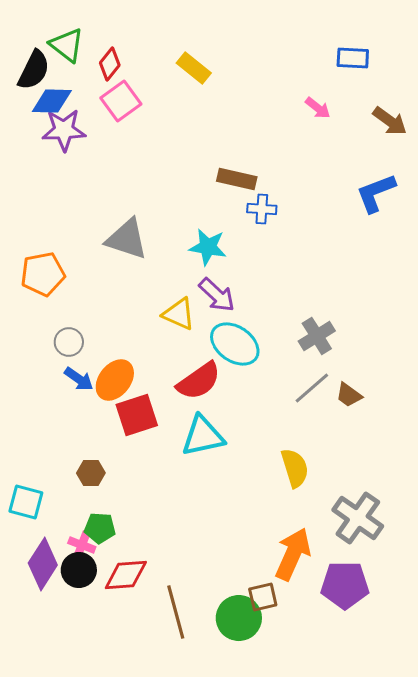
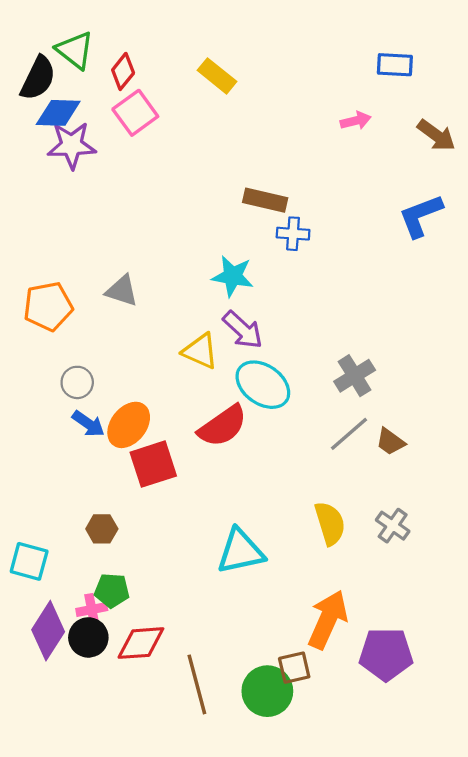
pink arrow: (318, 108) -> (356, 121), turned -52
gray triangle: (127, 239) -> (122, 291), moved, size x0.7
cyan triangle: (203, 436) -> (240, 551), moved
gray cross: (358, 518) -> (393, 526), moved, size x0.6
pink cross: (82, 545) -> (92, 609), turned -32

